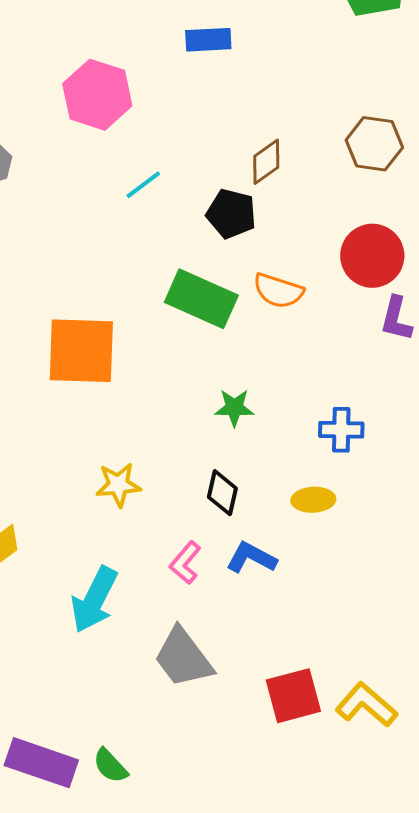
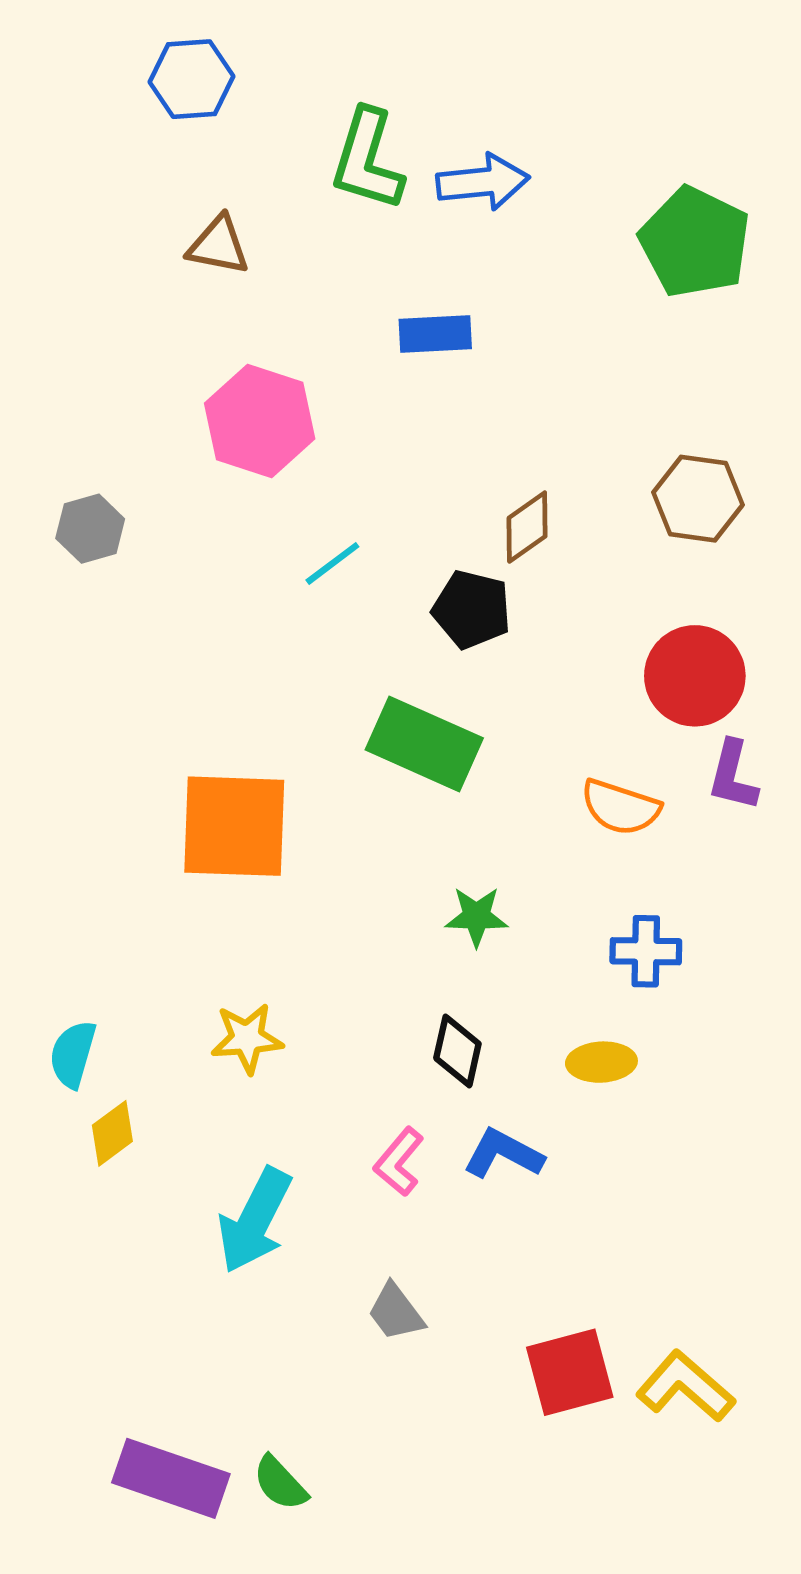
orange semicircle: (278, 291) -> (620, 807), moved
yellow star: (118, 485) -> (247, 1038), moved
gray trapezoid: (183, 658) -> (396, 1312), size x0.6

